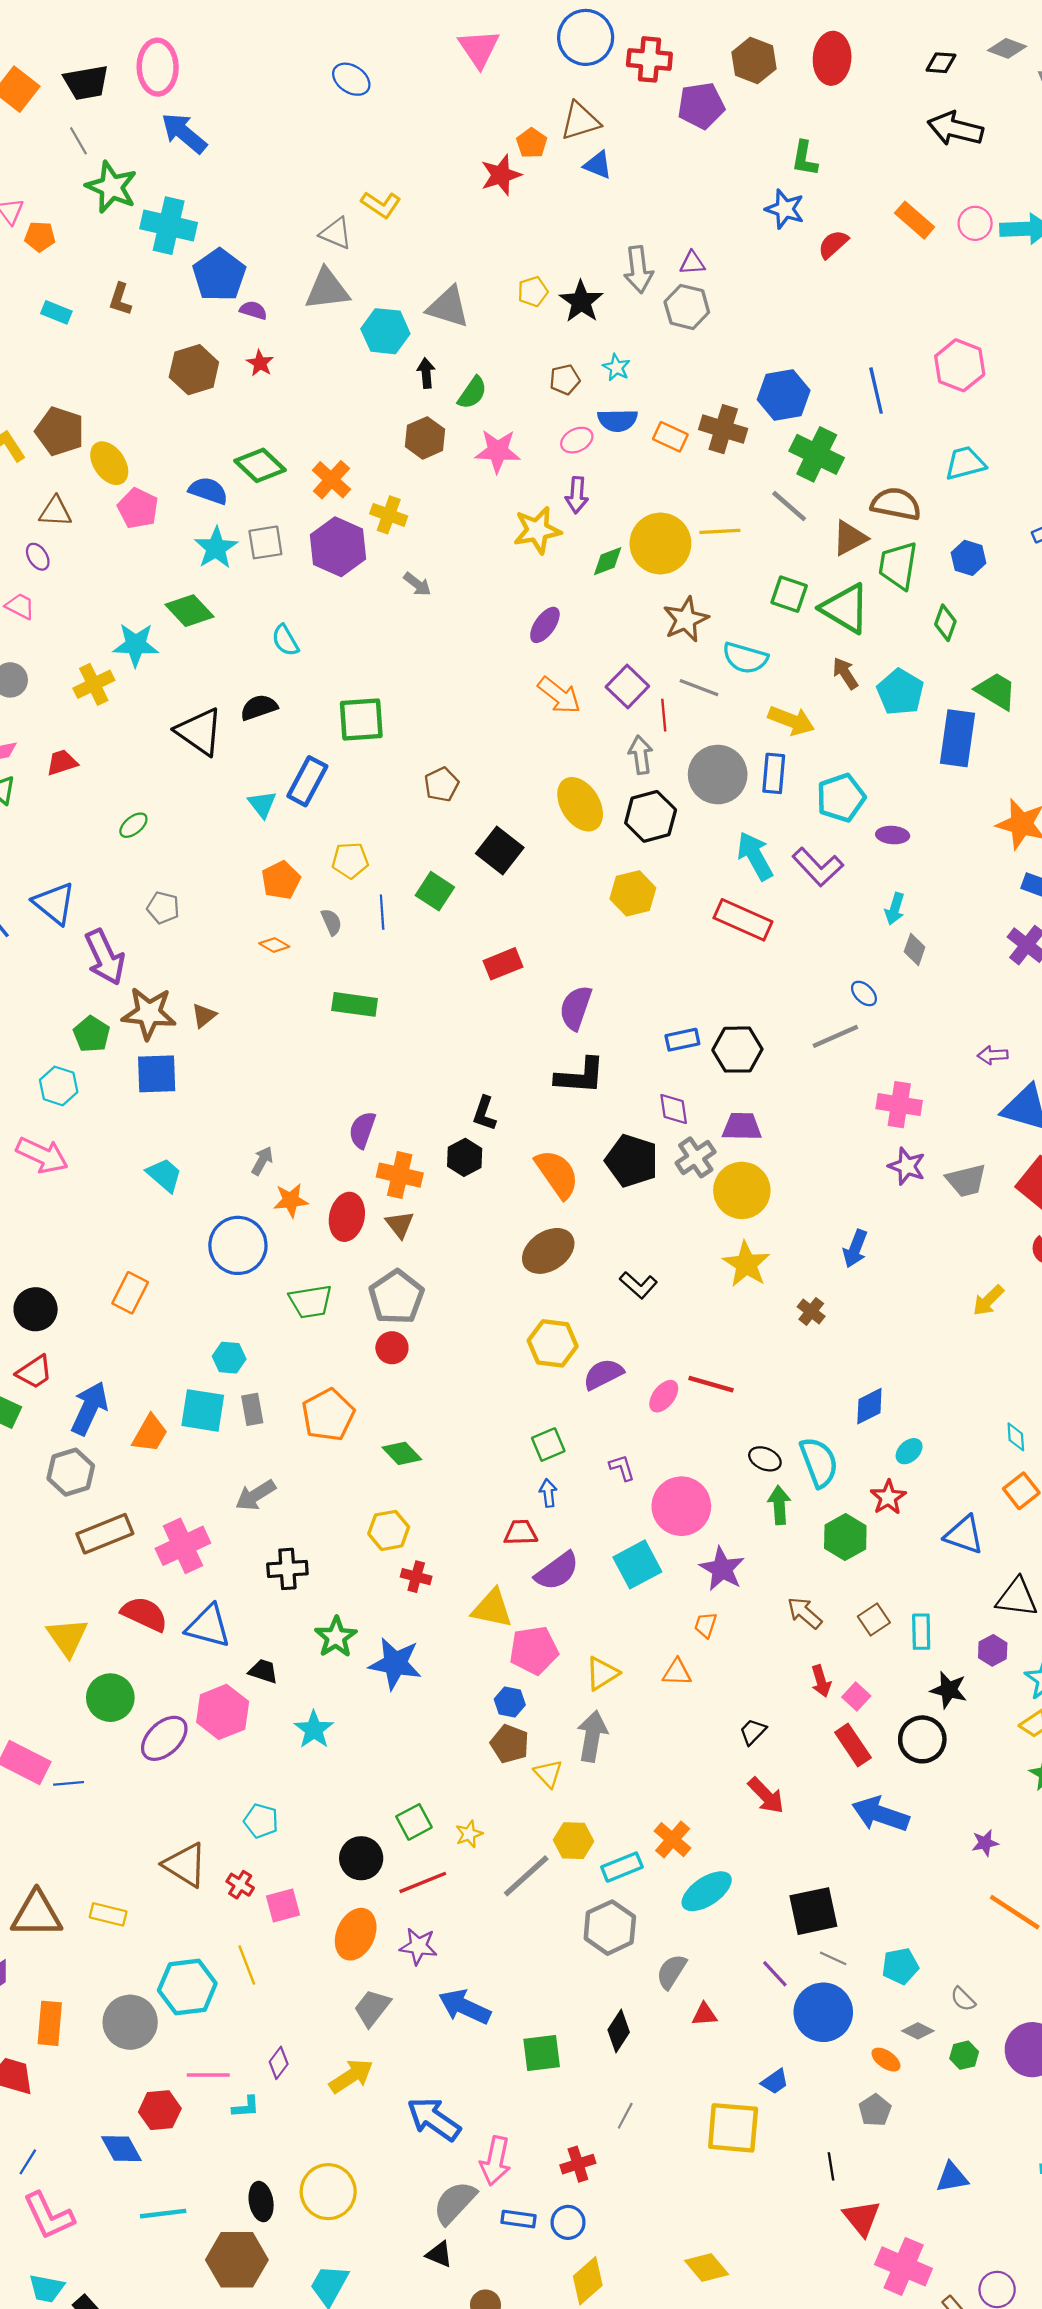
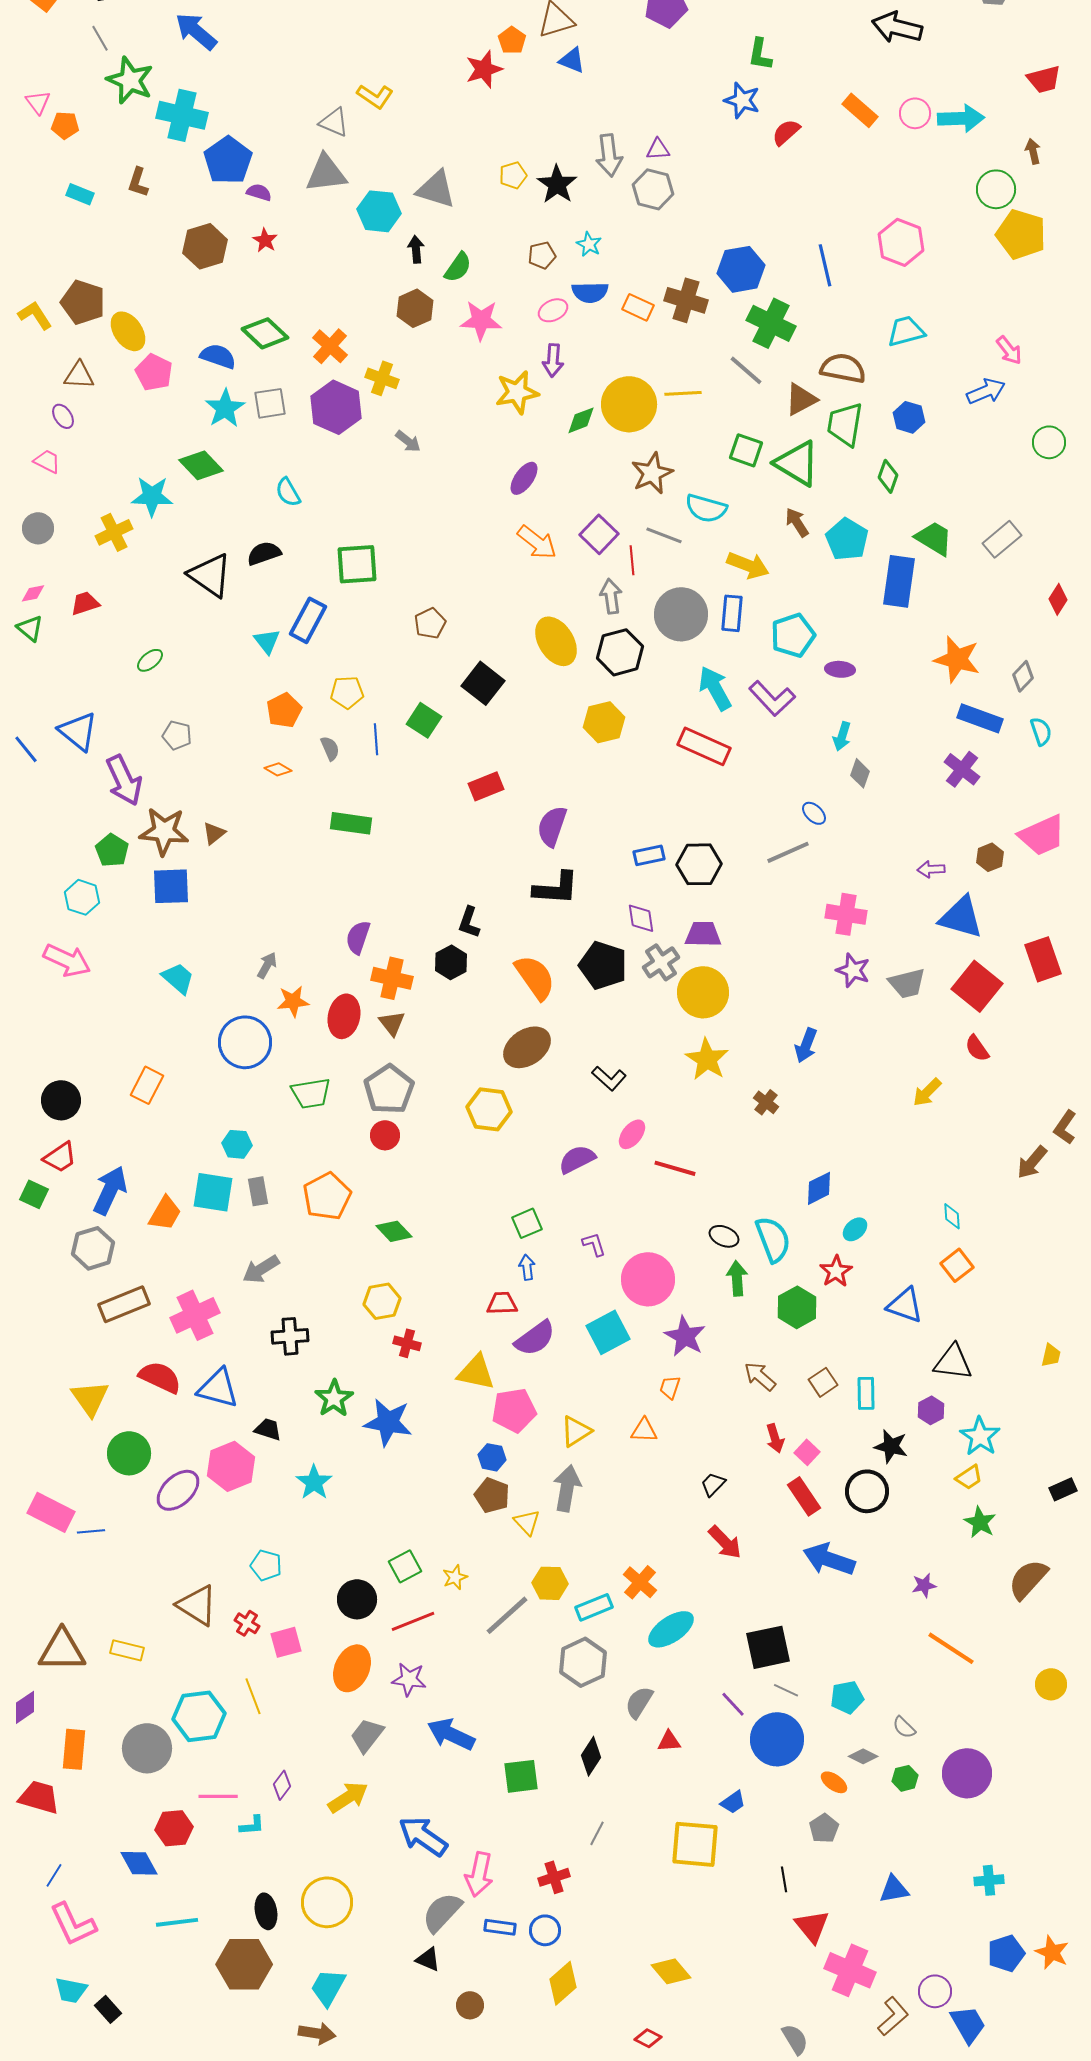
yellow hexagon: (553, 1343) -> (489, 1109), moved
pink ellipse: (664, 1396) -> (632, 1134), moved

